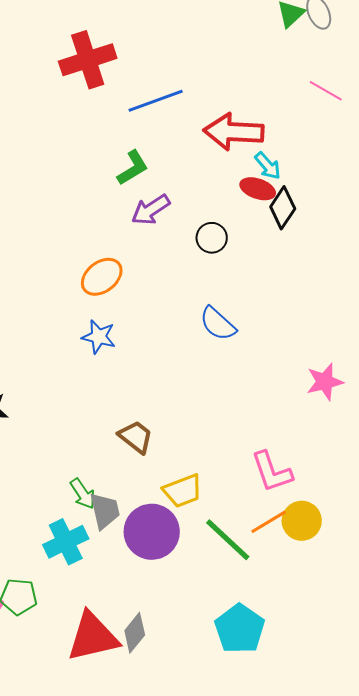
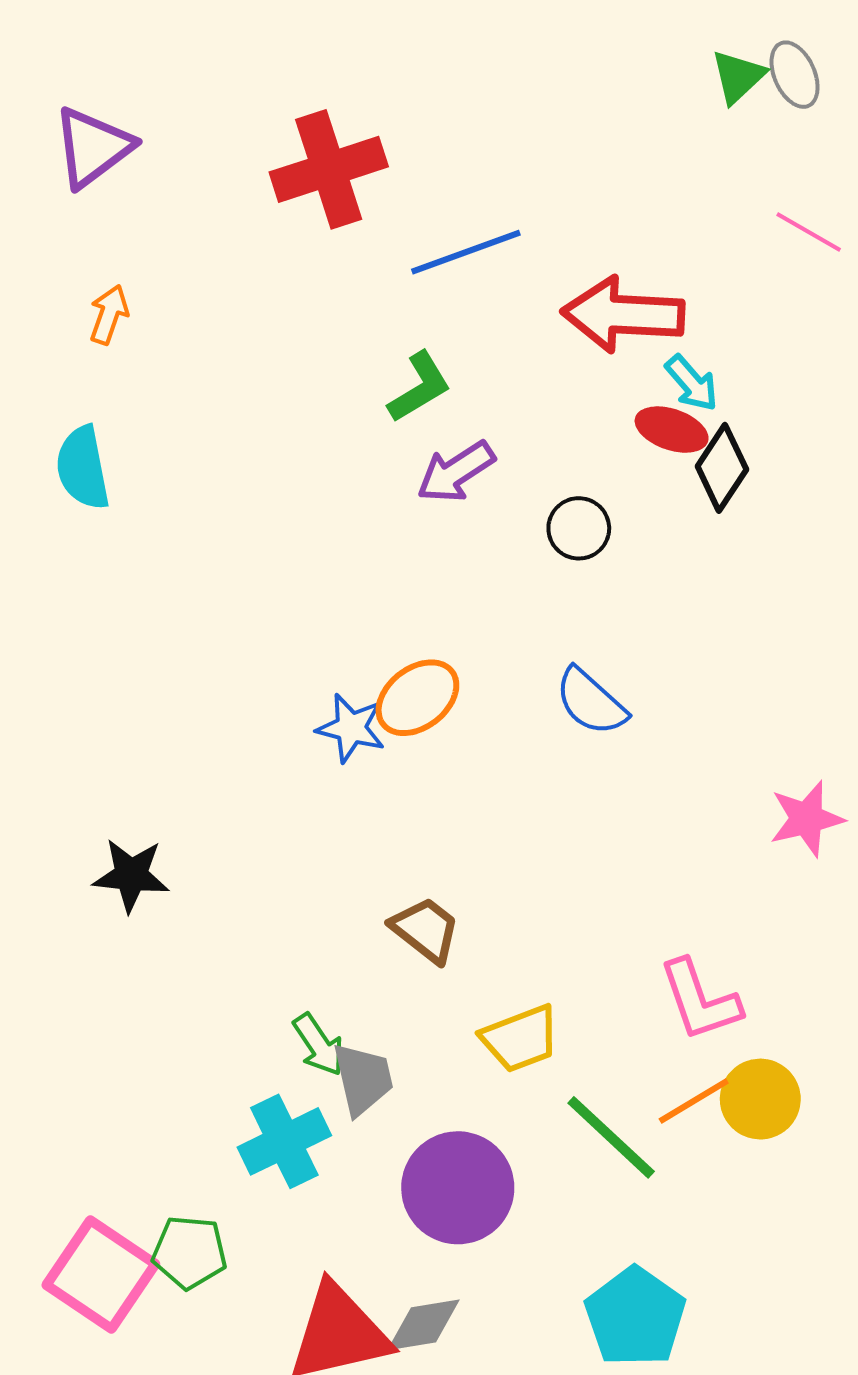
orange ellipse: (102, 277) -> (417, 698), moved
purple circle: (152, 532) -> (458, 1188), moved
gray diamond: (135, 633) -> (423, 1325), turned 42

